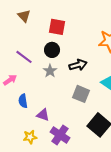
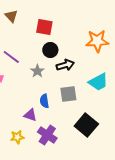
black circle: (52, 50) -> (50, 50), moved
gray square: (81, 94) -> (68, 94), turned -30
blue semicircle: (23, 101) -> (44, 101), moved

